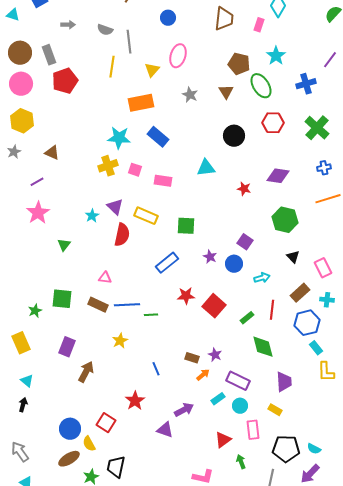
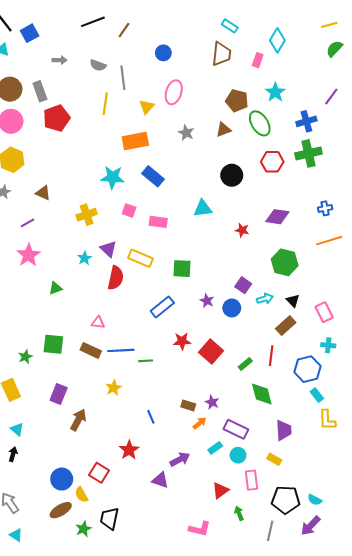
brown triangle: (226, 92) -> (223, 130), turned 42
green cross: (317, 128) -> (308, 153), moved, turned 35
yellow cross: (108, 166) -> (87, 215), moved
green triangle: (64, 245) -> (55, 288), turned 32
cyan arrow: (262, 278) -> (265, 299), moved
brown rectangle: (300, 293) -> (286, 326), moved

